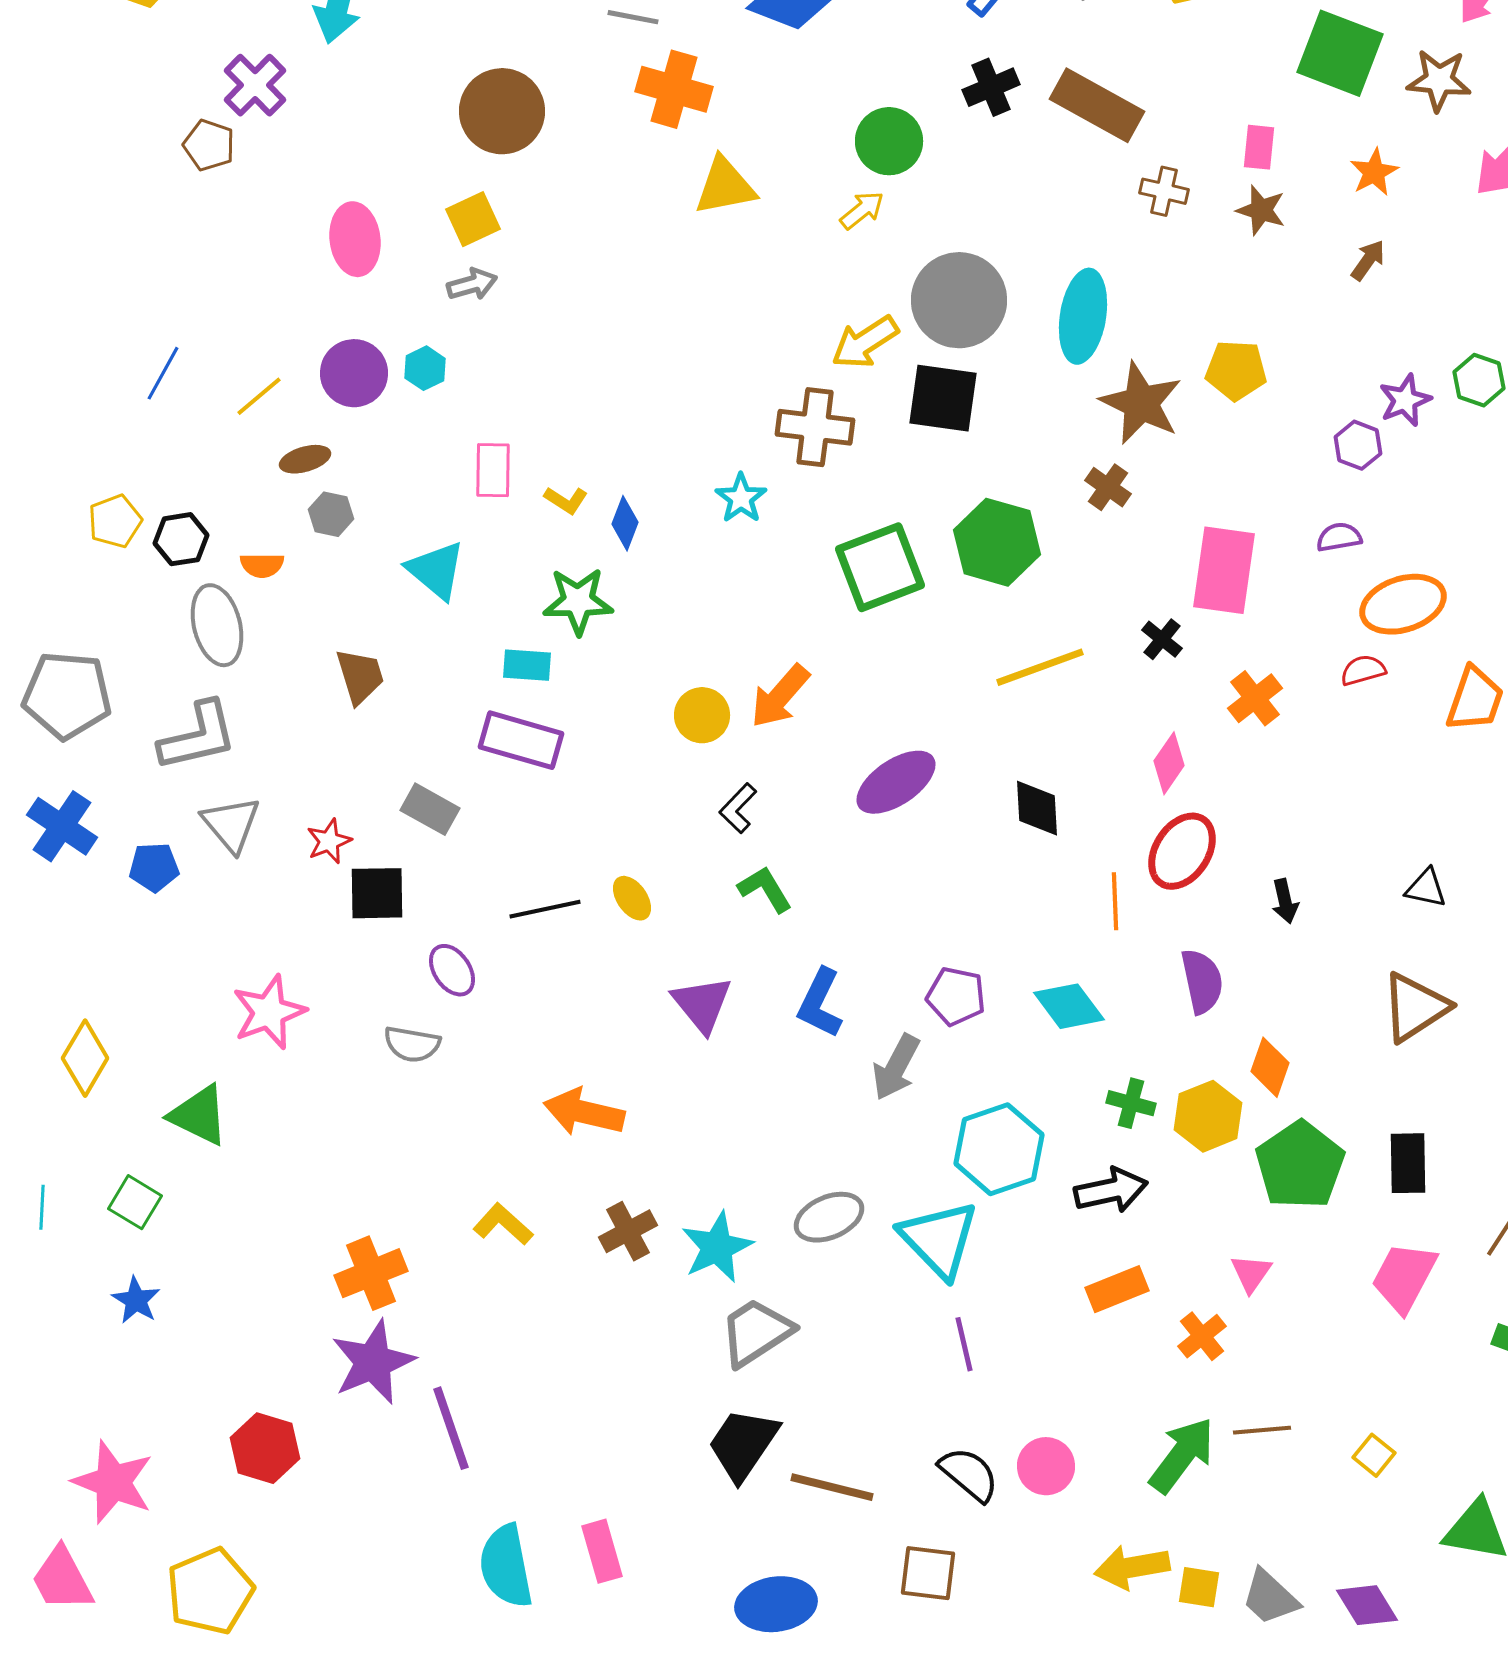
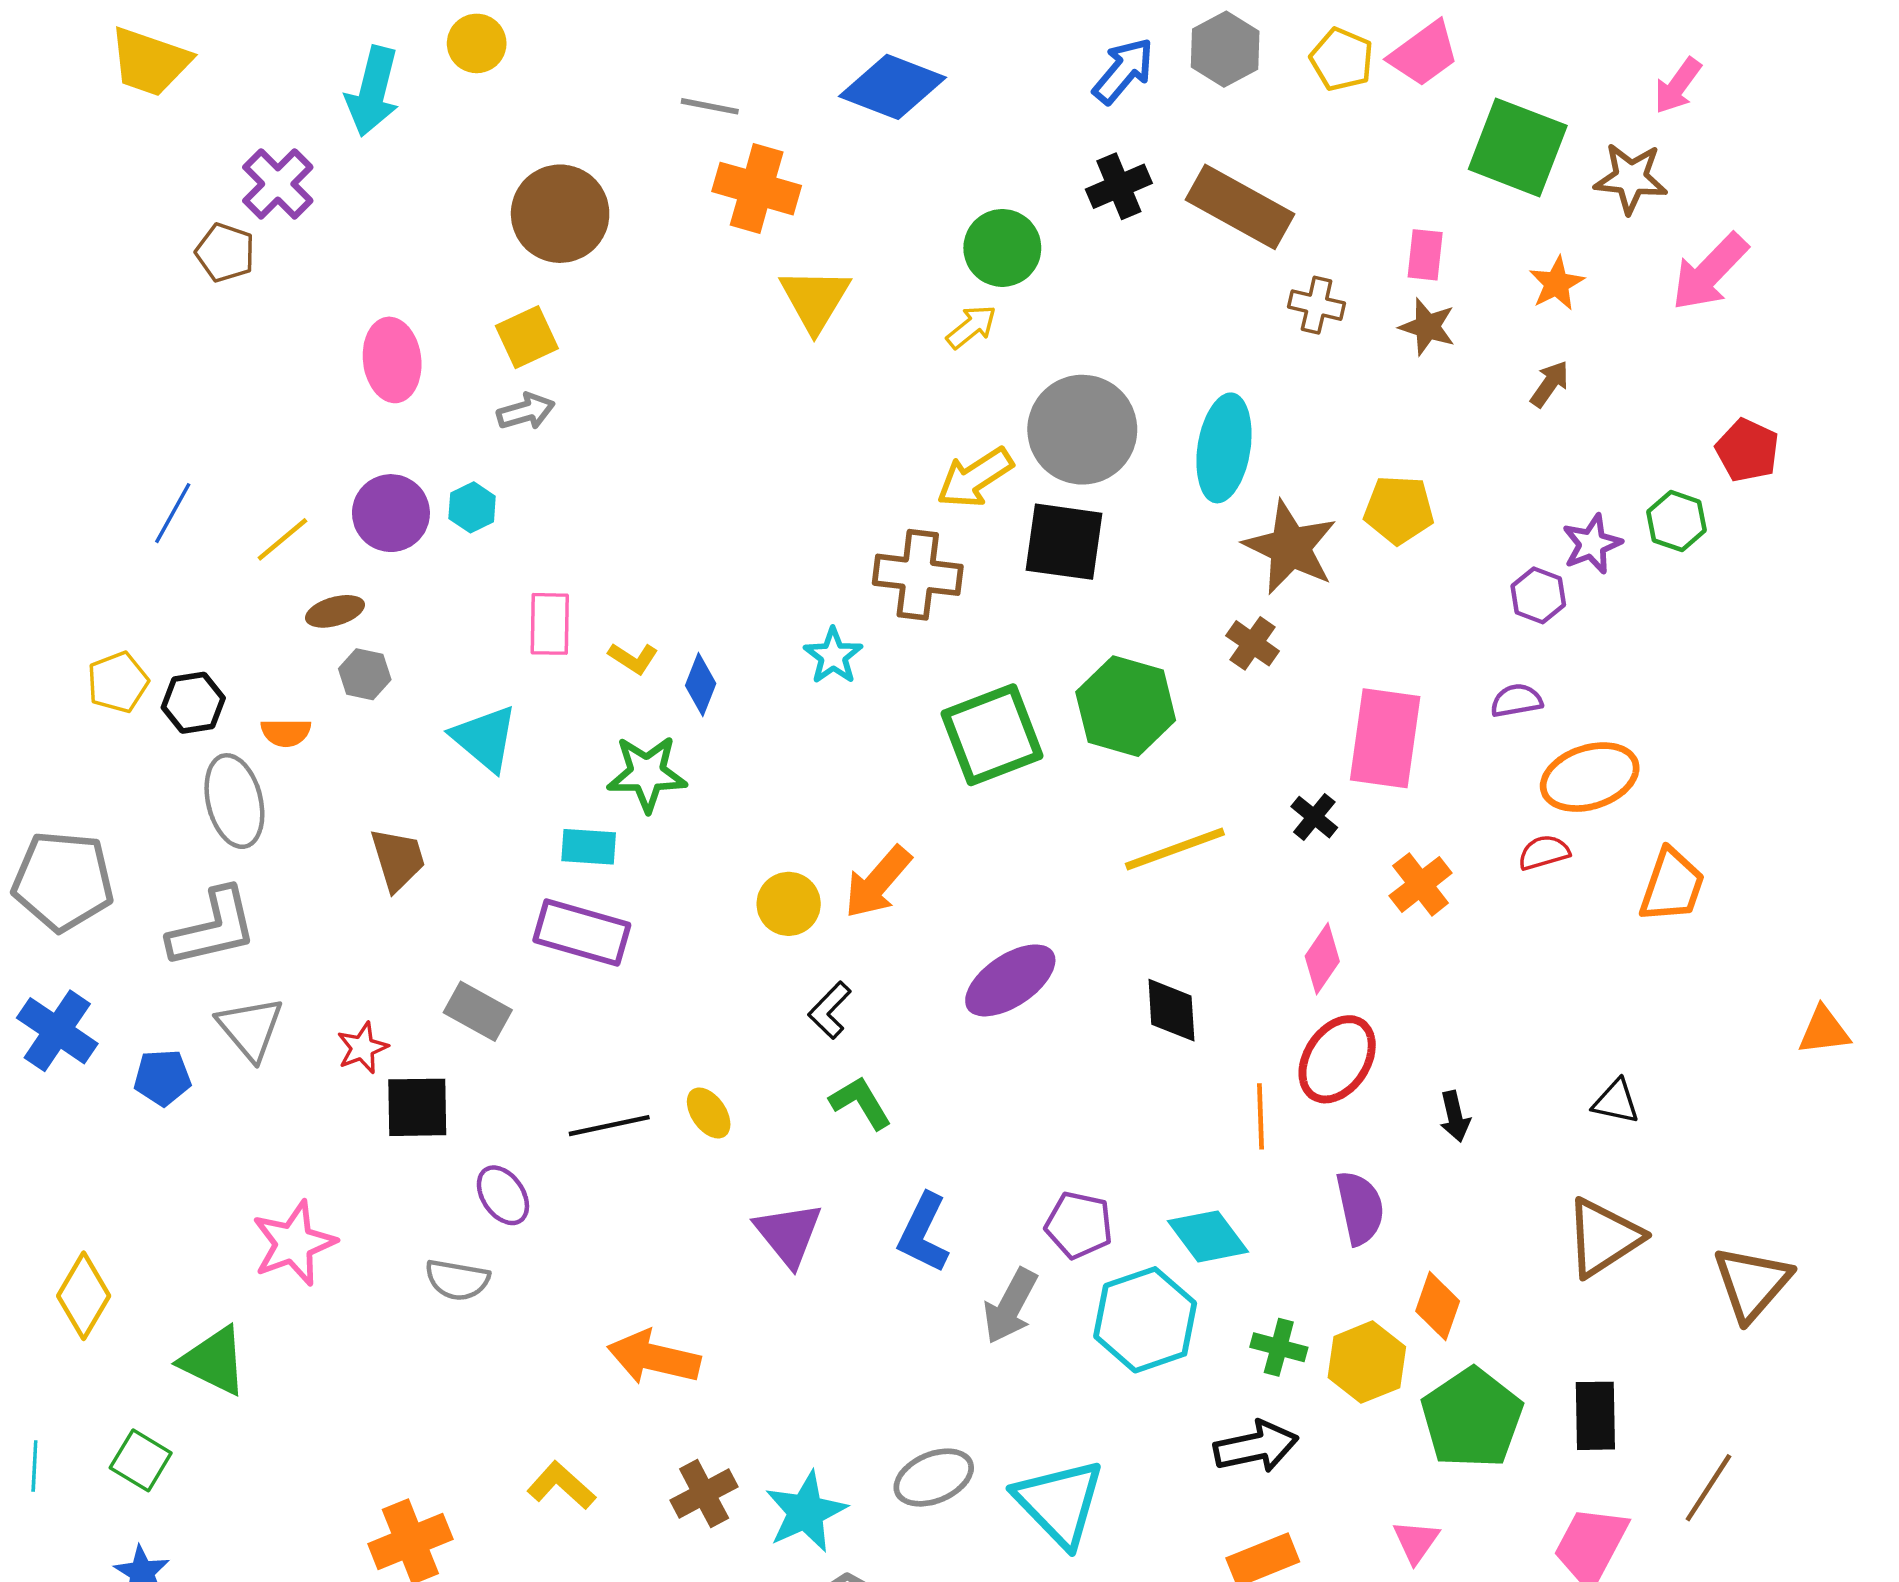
yellow triangle: (725, 186) -> (815, 299), turned -48
cyan hexagon: (999, 1149) -> (1145, 1320), moved

